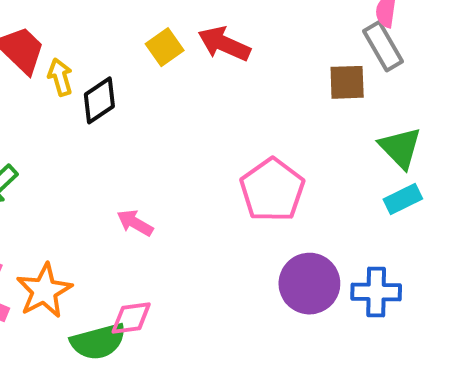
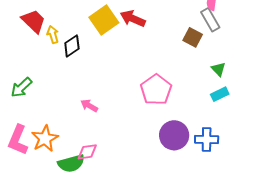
yellow square: (165, 47) -> (104, 20), size x1.6
brown square: (347, 82) -> (193, 37), turned 30
green triangle: (400, 148) -> (219, 69), size x0.7

